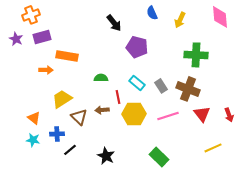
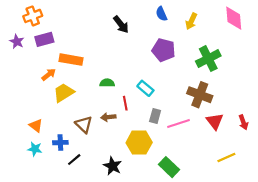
purple pentagon: (137, 47) -> (164, 50), moved
green cross: (196, 55) -> (208, 59), turned -30
orange arrow: (46, 70) -> (49, 74), turned -40
gray rectangle: (161, 86) -> (155, 116), moved, turned 48
yellow trapezoid: (62, 99) -> (64, 93), moved
yellow hexagon: (134, 114) -> (139, 143), moved

